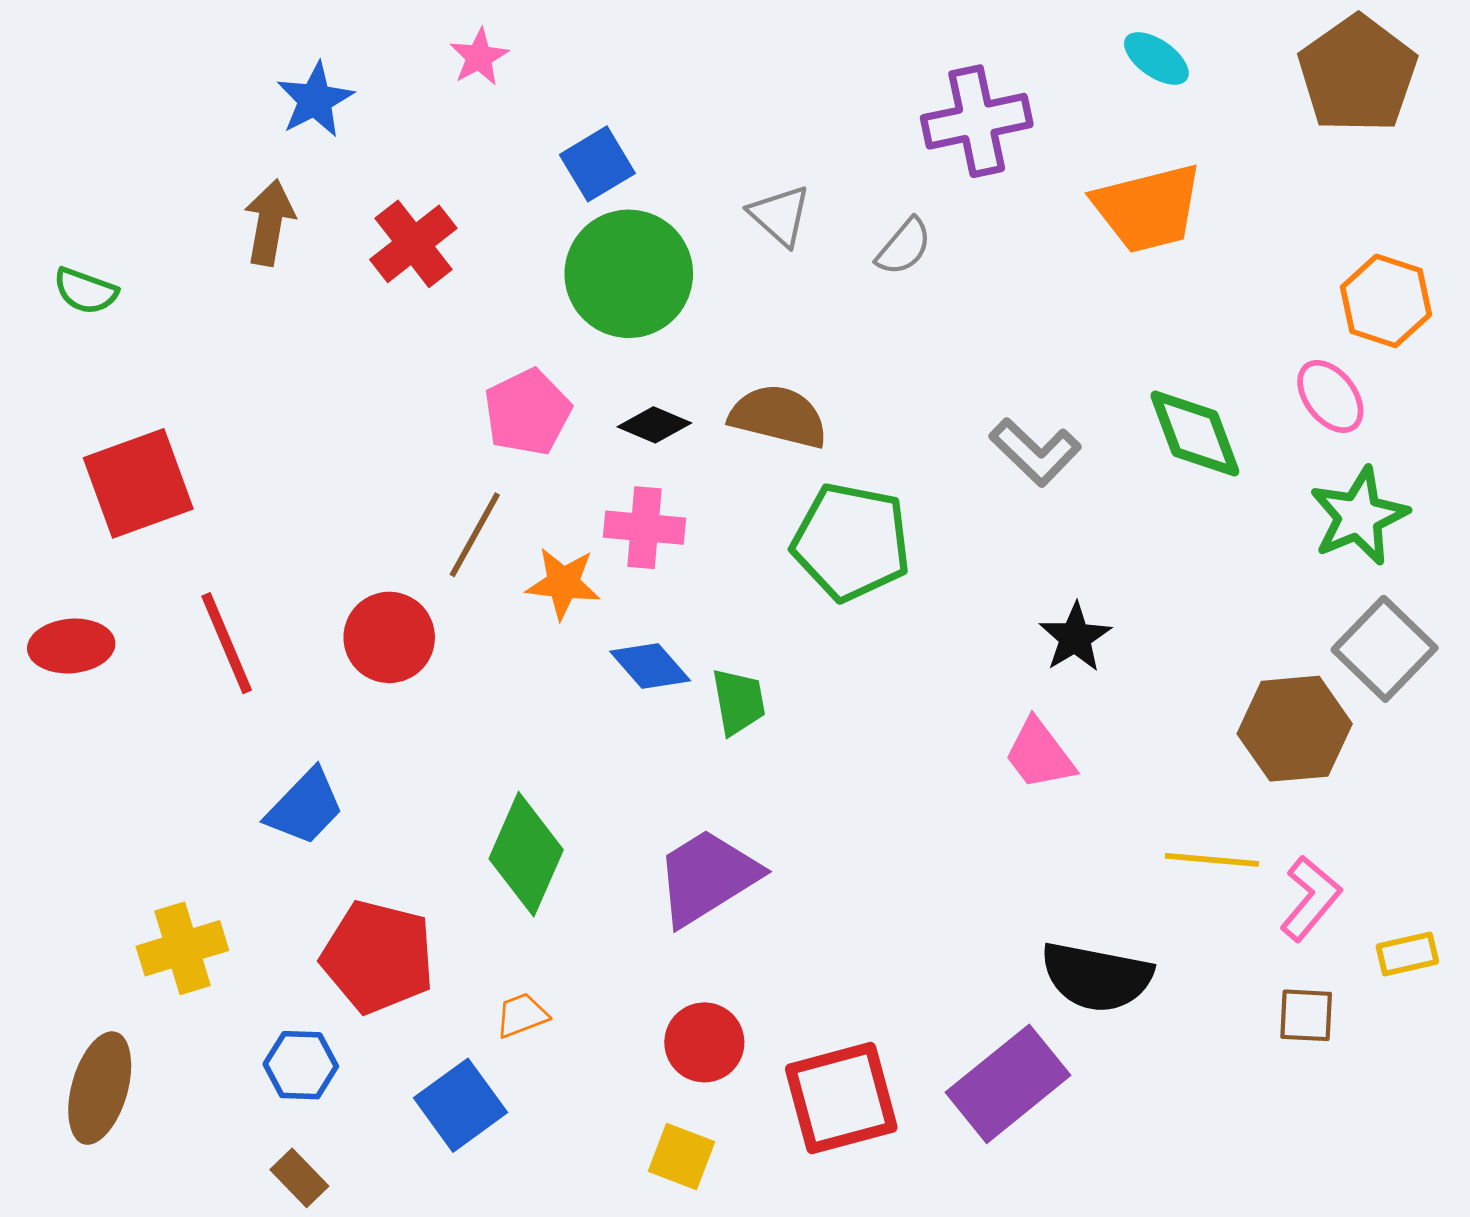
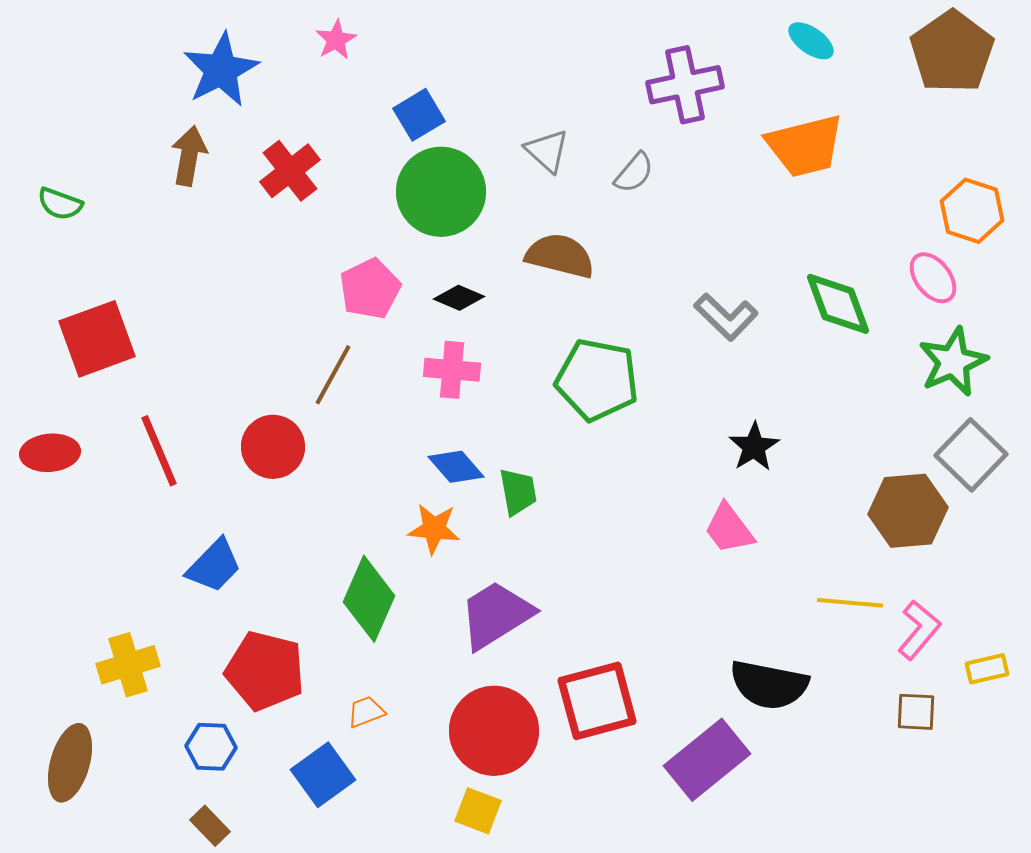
blue star: (315, 100) -> (221, 70), size x1.4
brown semicircle: (778, 416) -> (560, 256), moved
orange star: (563, 583) -> (434, 529), moved
red circle: (704, 1042) -> (494, 731), size x1.6
red square: (841, 1098) -> (597, 701), moved

